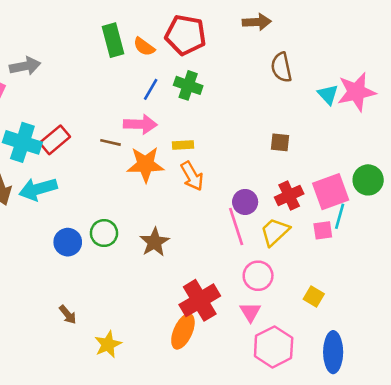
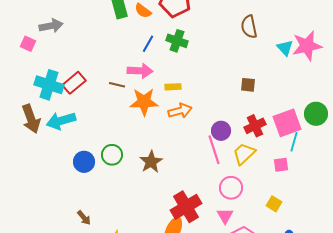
orange arrow: (192, 176) -> (180, 111), turned -75
pink square: (323, 230) -> (281, 165), moved

